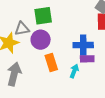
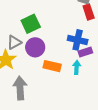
blue cross: (83, 45) -> (78, 40), turned 30
orange rectangle: (51, 62) -> (52, 66), turned -42

